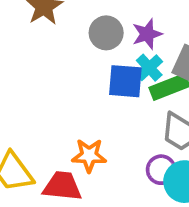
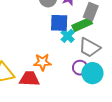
cyan cross: (149, 68) -> (68, 36), moved

